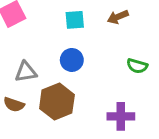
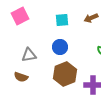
brown hexagon: (57, 102) -> (65, 74), moved

